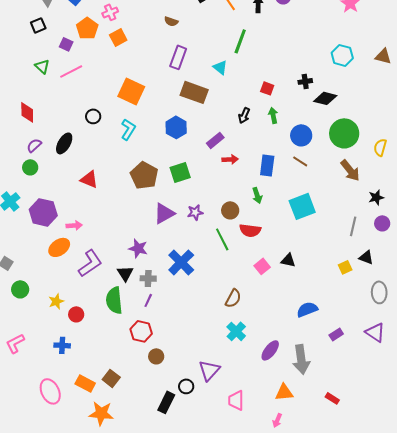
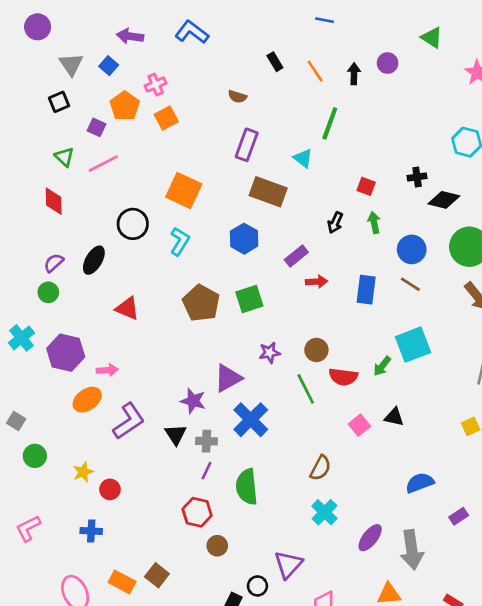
red diamond: (27, 112) -> (54, 201), moved
black circle: (93, 116) -> (133, 224), size x1.5
green arrow: (257, 195) -> (382, 366), moved, turned 56
purple triangle: (164, 213) -> (228, 378), moved
green semicircle: (114, 300) -> (247, 487), moved

